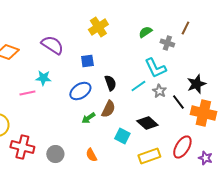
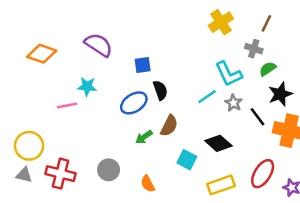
yellow cross: (98, 27) -> (221, 22), moved
green semicircle: (145, 32) -> (268, 69), moved
gray cross: (167, 43) -> (254, 49), moved
black semicircle: (110, 83) -> (160, 90), moved
gray circle: (55, 154) -> (109, 170), moved

